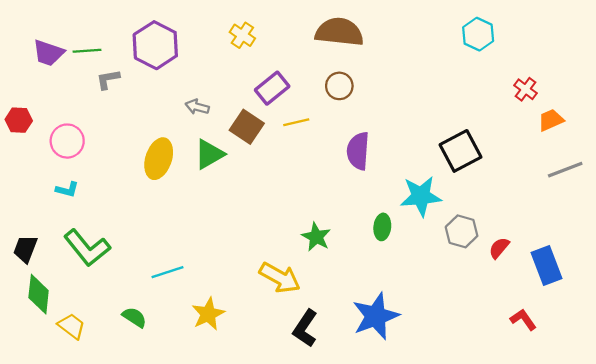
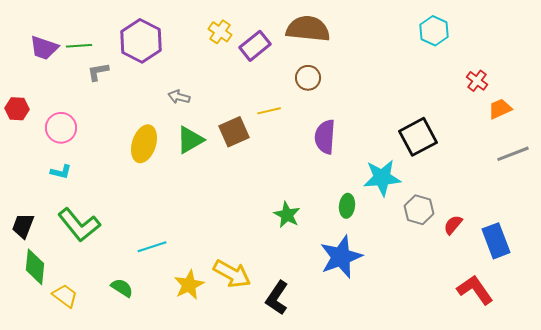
purple rectangle: (272, 88) -> (255, 46), moved
brown square: (247, 127) -> (234, 132), moved, turned 32
yellow arrow: (280, 278) -> (232, 274), moved
blue star: (376, 316) -> (341, 257), moved
red L-shape: (523, 319) -> (475, 290), size x1.5

